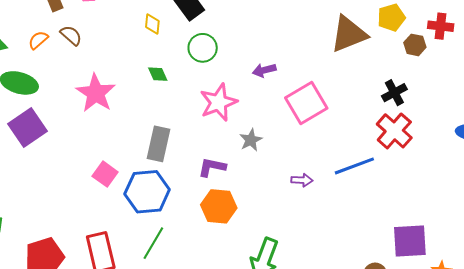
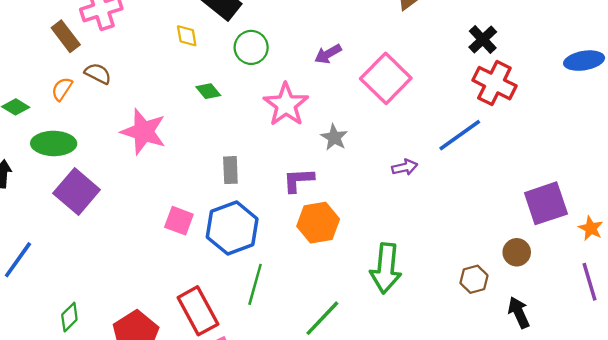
gray rectangle: (159, 144) -> (230, 170), size x0.7

